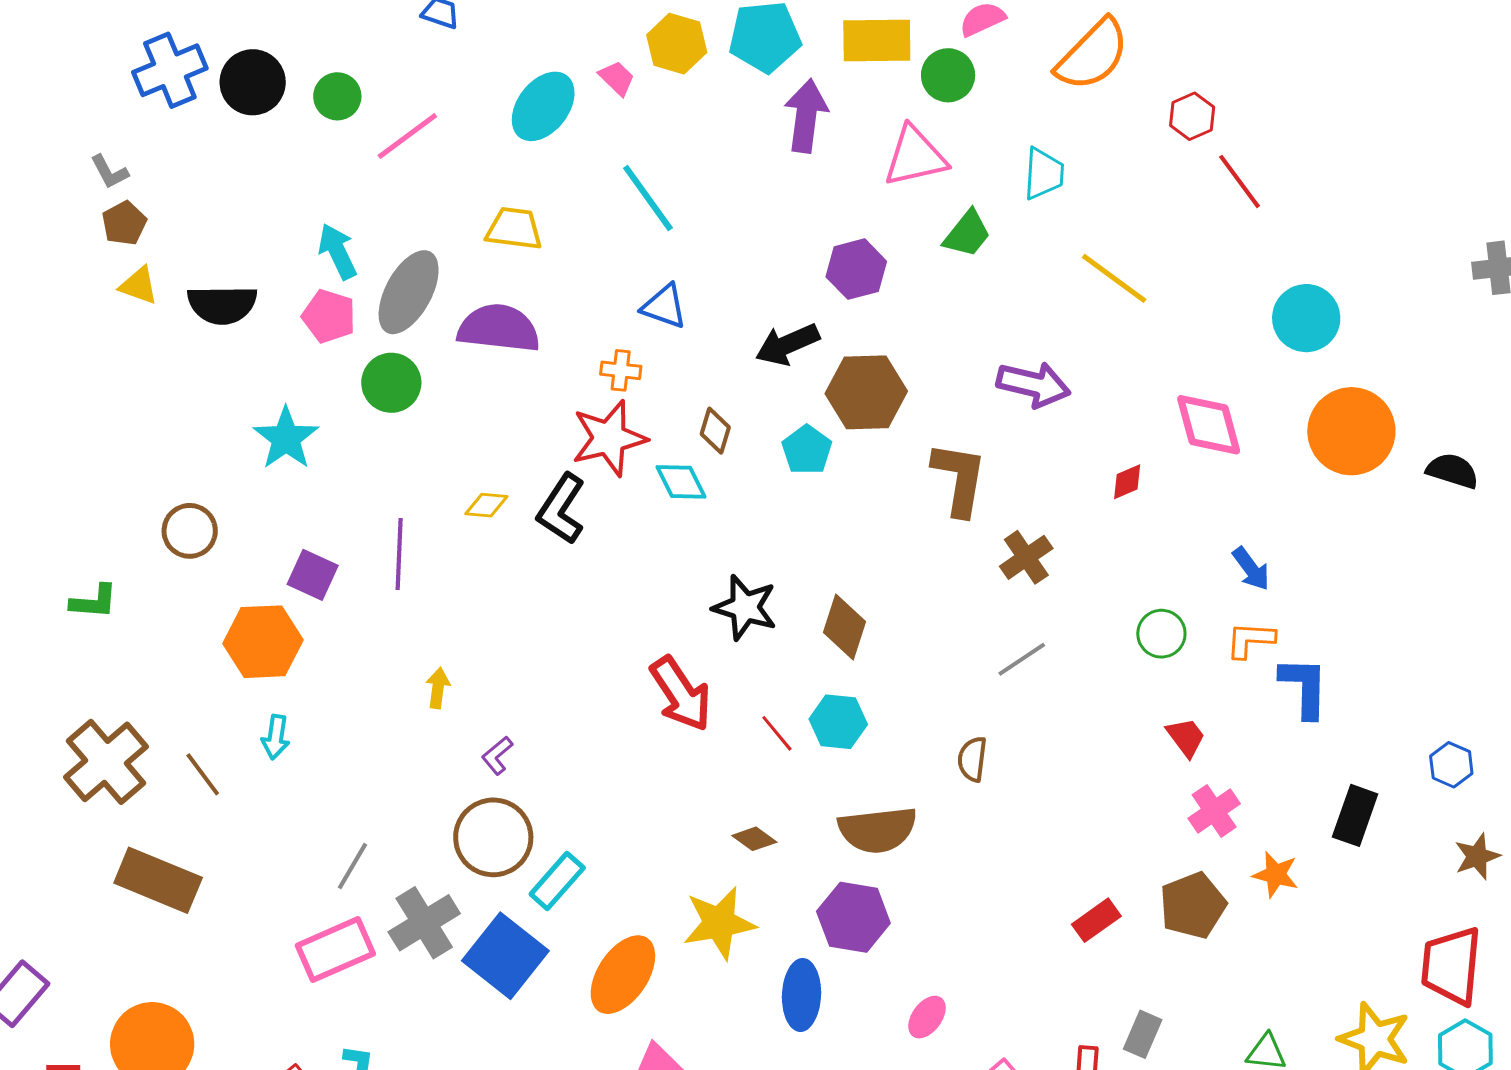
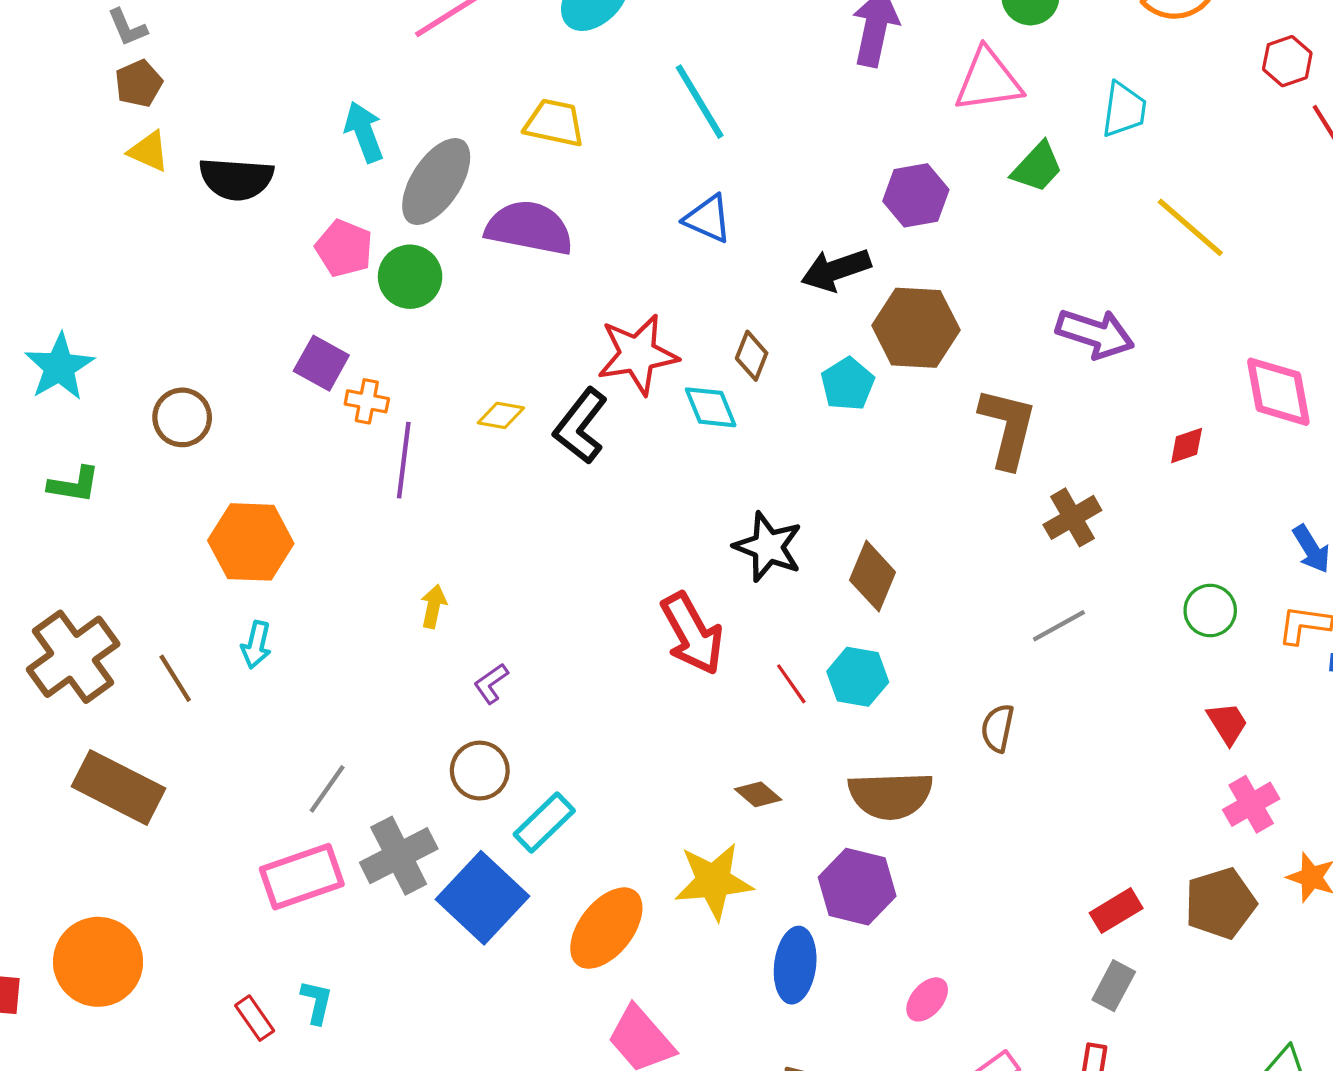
pink pentagon: (329, 316) -> (344, 248), moved
orange cross: (621, 370) -> (367, 401), moved
cyan star: (286, 438) -> (59, 367), moved
purple square: (313, 575) -> (321, 363), moved
brown circle: (493, 837) -> (480, 771), size x0.7
gray rectangle: (1143, 1034) -> (1114, 986), moved

